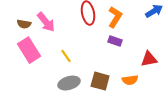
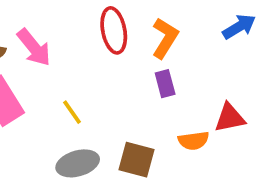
purple rectangle: (115, 41) -> (165, 84), turned 56
orange semicircle: (130, 80) -> (194, 141), moved

